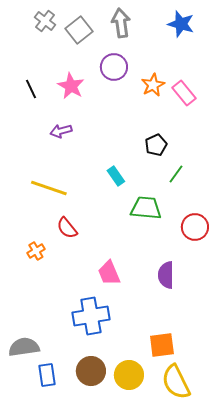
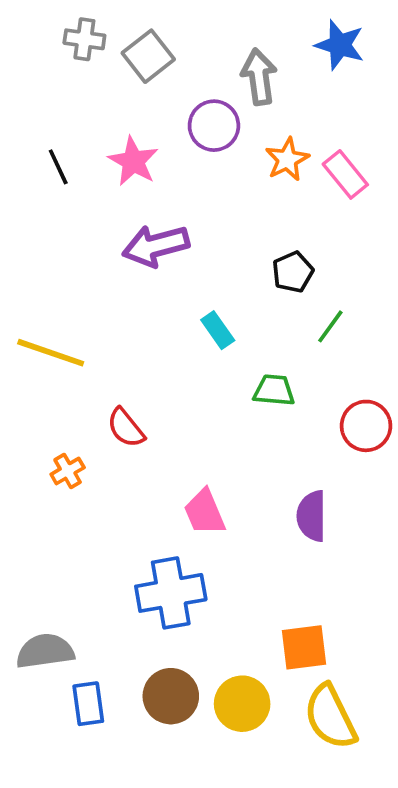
gray cross: (45, 21) -> (84, 39), turned -30
gray arrow: (121, 23) -> (259, 77), moved
purple arrow: (61, 131) -> (156, 246), moved, size x1.6
yellow line: (49, 188) -> (51, 353), moved
green trapezoid: (146, 208) -> (274, 390), size x0.7

